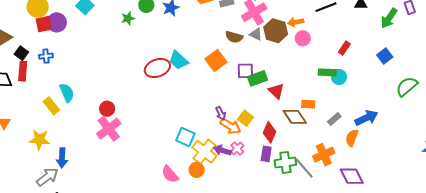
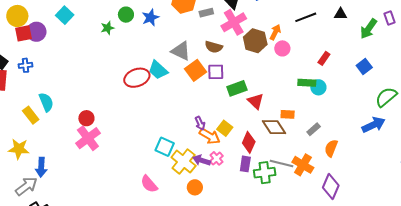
orange arrow: (296, 22) -> (275, 32), turned 126
gray triangle: (256, 34) -> (181, 51), moved, size x1.5
purple square: (245, 71) -> (216, 72), moved
blue arrow: (366, 118) -> (374, 125), moved
orange cross: (324, 155) -> (303, 165), turned -35
gray line: (304, 168) -> (282, 163), moved, turned -35
orange circle: (197, 170) -> (195, 187), moved
purple diamond: (352, 176) -> (331, 187), turned 50

